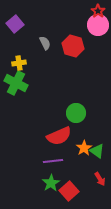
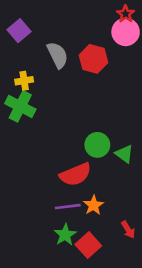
gray semicircle: (45, 43) -> (58, 55), size x1.5
orange star: (84, 148) -> (93, 205), moved
green triangle: (97, 151) -> (124, 154), moved

